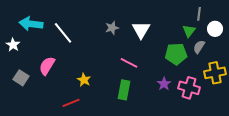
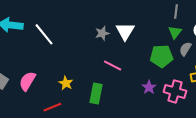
gray line: (199, 14) -> (176, 11), moved
gray star: (112, 28) -> (102, 33), moved
pink semicircle: (47, 66) -> (27, 81), moved
green rectangle: (124, 90) -> (96, 94), moved

